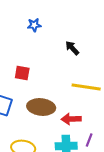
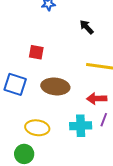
red arrow: (71, 119) -> (97, 99), moved

